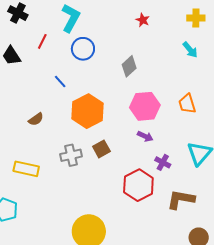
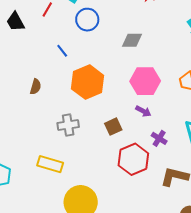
gray diamond: (129, 66) -> (132, 40), turned 40
brown semicircle: (36, 119) -> (36, 87), turned -42
brown square: (101, 149) -> (113, 127), moved
yellow rectangle: (26, 169) -> (50, 164), moved

